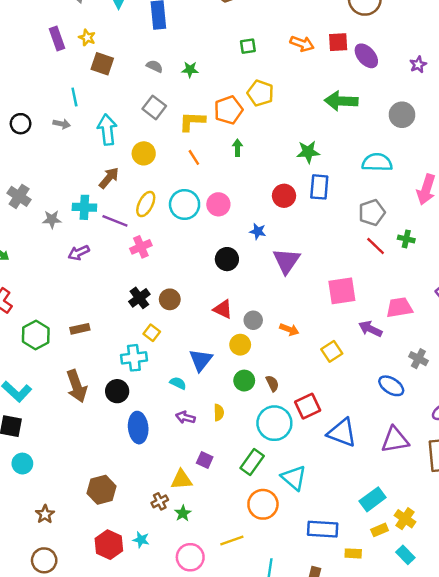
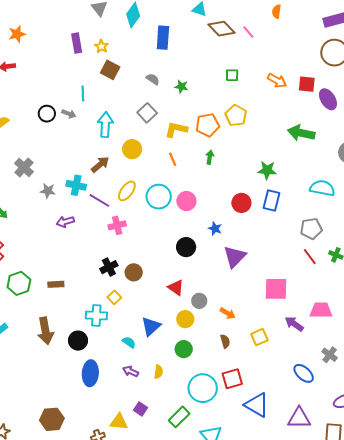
black circle: (21, 124) -> (47, 114), moved
brown semicircle: (272, 383) -> (225, 341), moved

